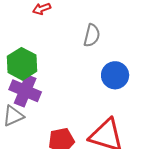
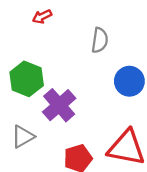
purple cross: (25, 91) -> (59, 105), moved, turned 32

